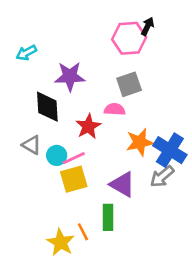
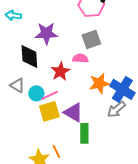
cyan arrow: (26, 53) -> (13, 15), turned 35
purple triangle: (123, 184) -> (73, 112), moved
green rectangle: (108, 217) -> (84, 133), moved

